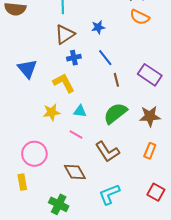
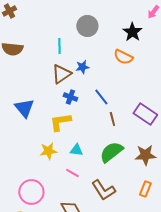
orange semicircle: (140, 17) -> (123, 57), moved
blue star: (98, 27) -> (82, 67), moved
blue cross: (74, 58) -> (70, 97), turned 32
yellow L-shape: (64, 83) -> (60, 122), turned -70

